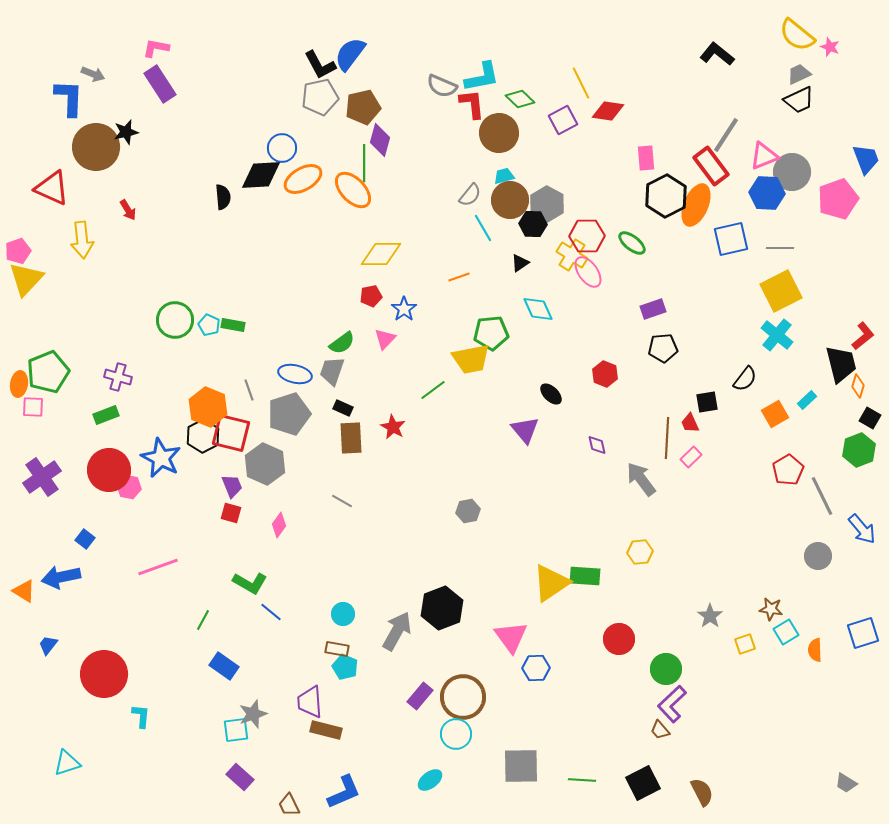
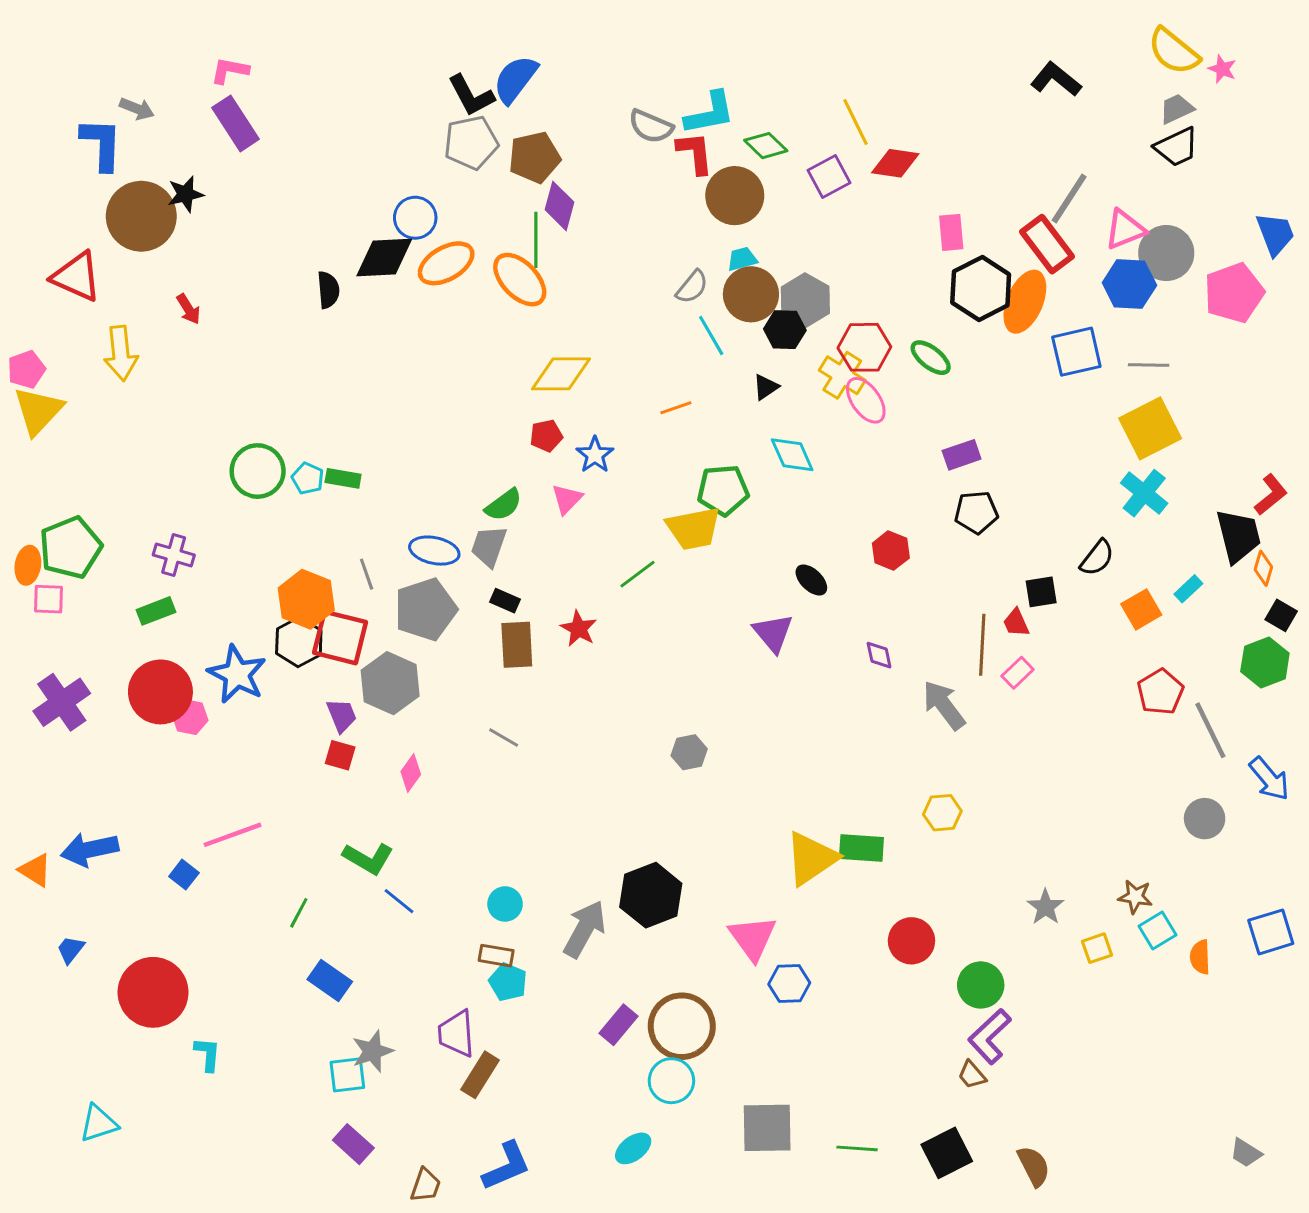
blue square: (85, 539) -> (184, 875), moved
brown rectangle: (326, 730) -> (480, 1075), turned -72
brown trapezoid: (289, 805) -> (425, 1185), turned -135

